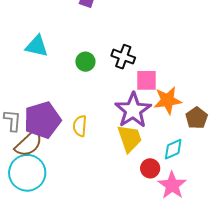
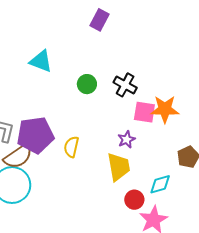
orange star: (168, 100) -> (165, 109), moved
purple star: (133, 110) -> (126, 139), size x0.5

